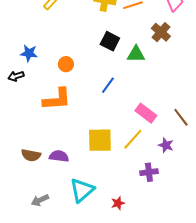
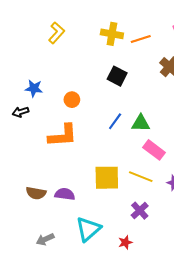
green triangle: (136, 54) -> (141, 123), moved
yellow line: (133, 139) -> (141, 177), turned 70
purple cross: (149, 172) -> (140, 211), moved, turned -36

